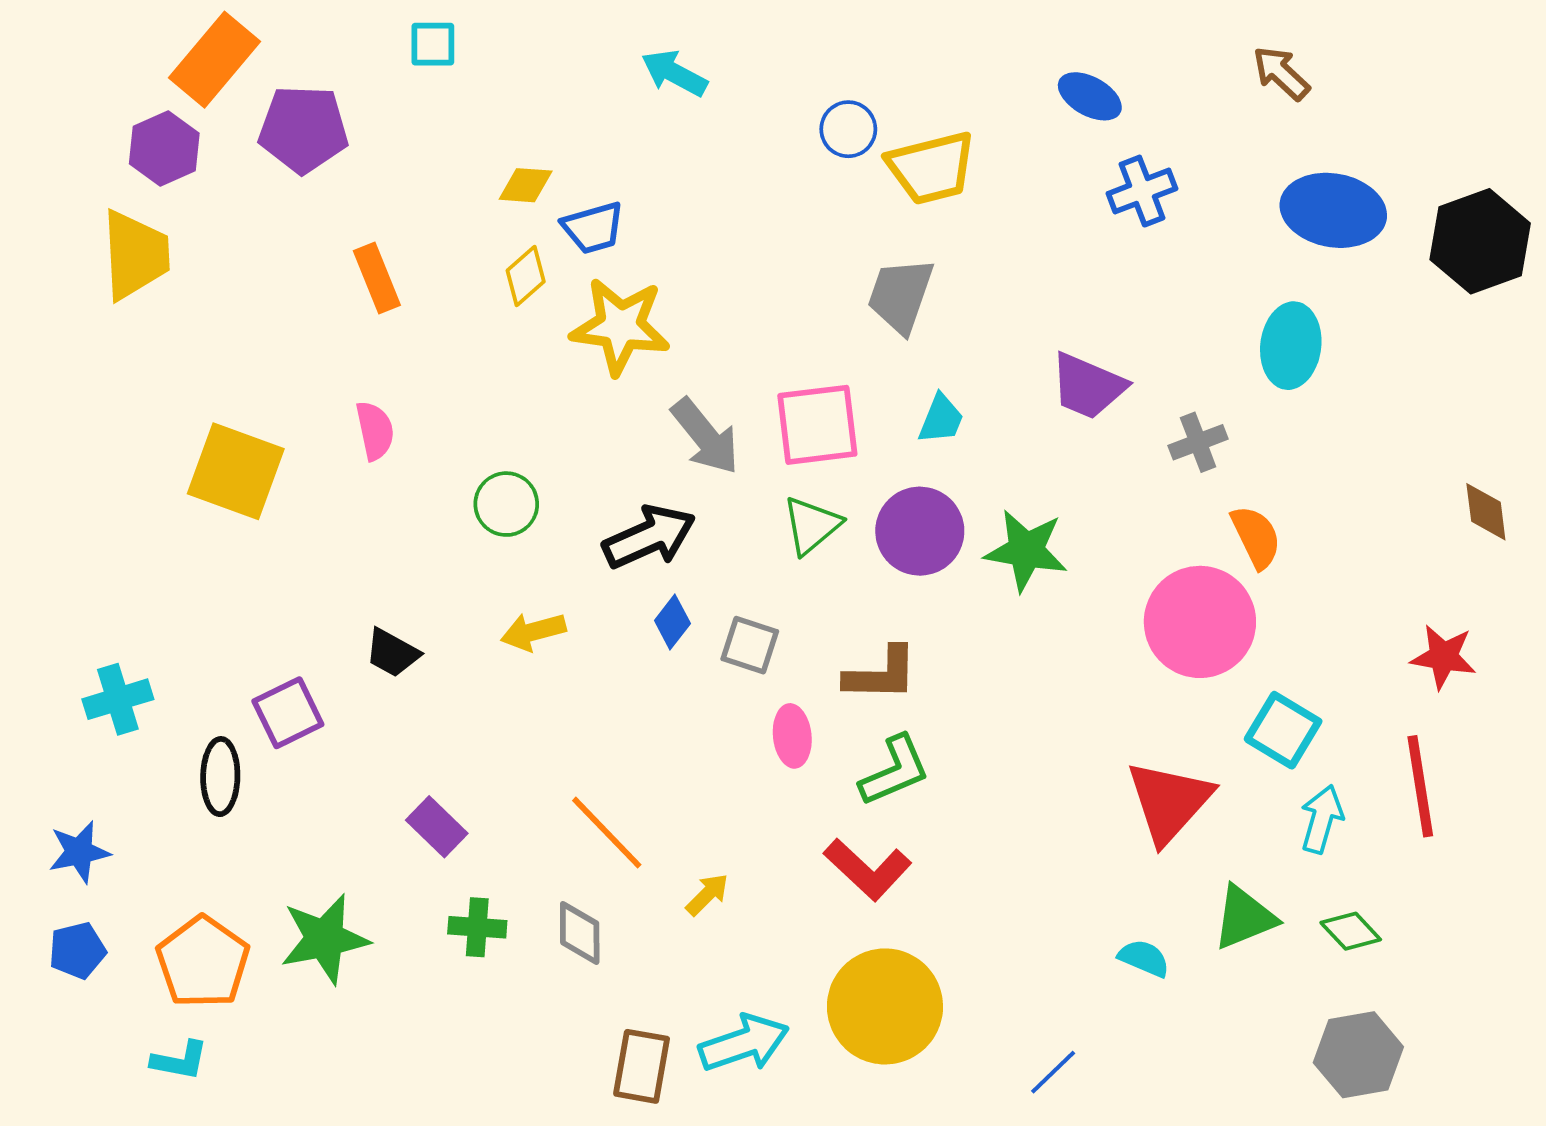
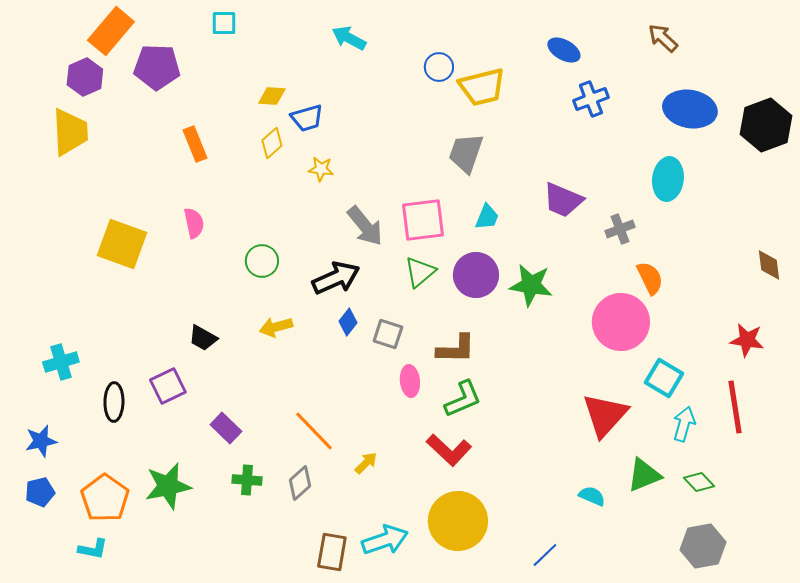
yellow star: (620, 326) -> (321, 169), size x0.5
purple square: (288, 713) -> (168, 386), moved
gray diamond: (580, 933) -> (300, 483), turned 48

